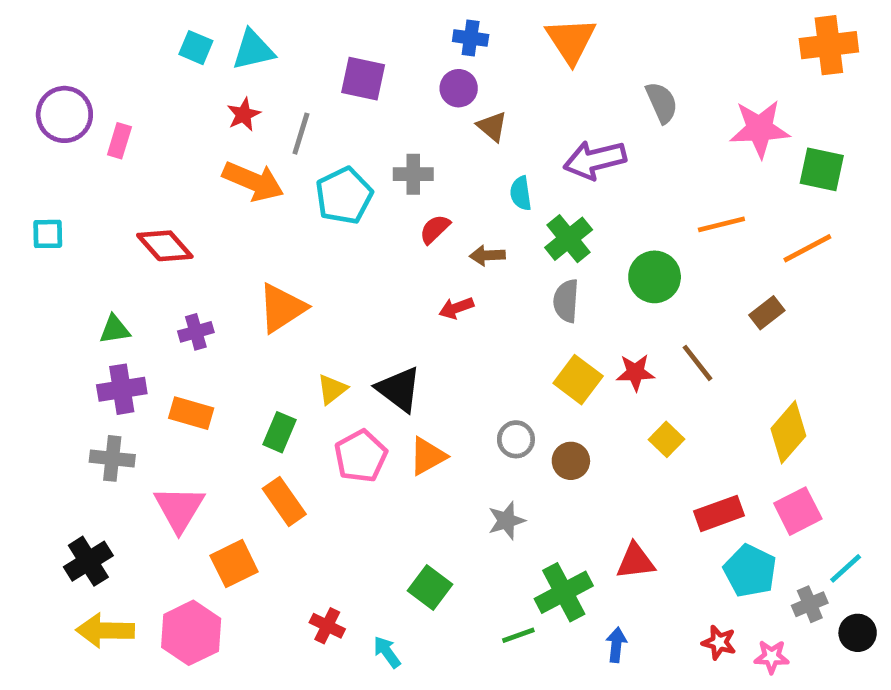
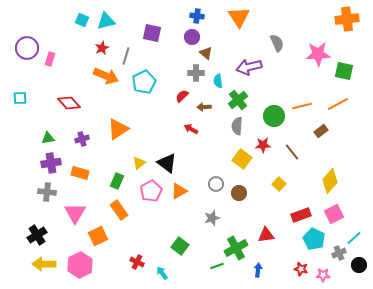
gray cross: (413, 174) -> (196, 73), moved
orange line: (721, 224) -> (302, 106), moved
red arrow: (456, 308) -> (191, 129), turned 48
red star: (635, 372) -> (263, 145), moved

